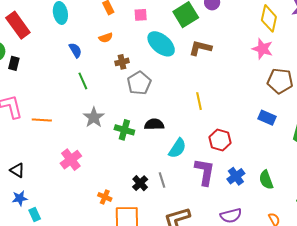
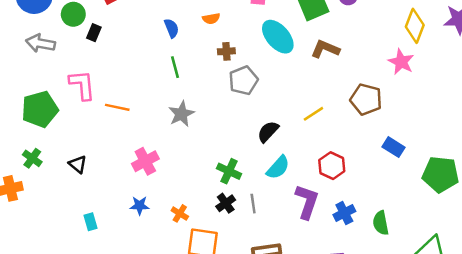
brown pentagon: (280, 81) -> (366, 99), moved
yellow line: (199, 101) -> (313, 114), turned 60
black semicircle: (154, 124) -> (268, 132), moved, turned -54
green cross: (124, 130) -> (229, 171), moved
blue star: (20, 198) -> (140, 206), moved

